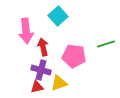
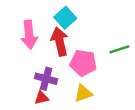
red arrow: (43, 47) -> (60, 41), moved, size x1.4
yellow triangle: (59, 83) -> (83, 93), moved

